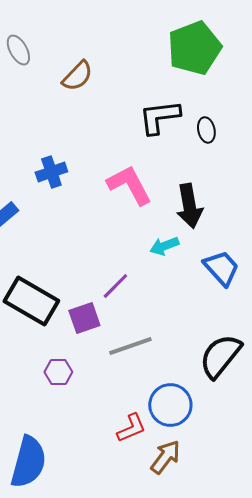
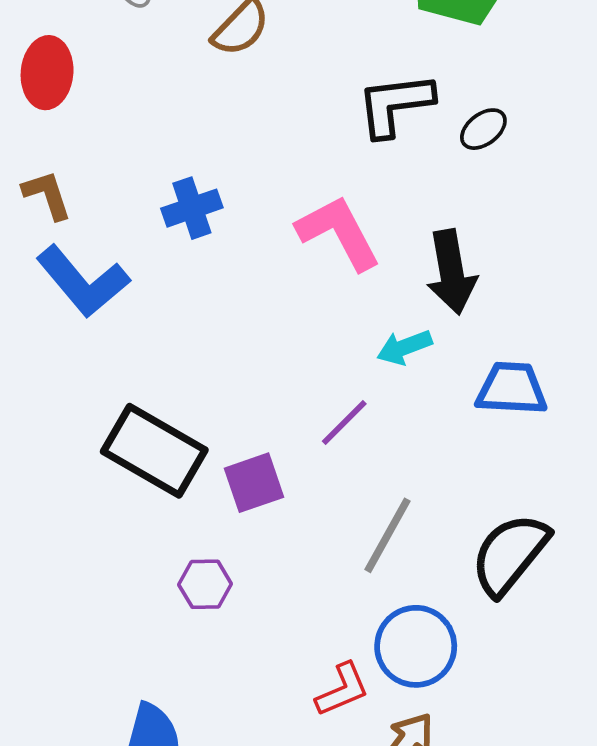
black ellipse: (206, 130) -> (483, 129), turned 65
blue trapezoid: (221, 268) -> (512, 389), turned -45
purple line: (115, 286) -> (344, 422), moved
gray line: (130, 346) -> (387, 535), moved, turned -42

